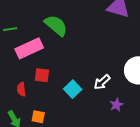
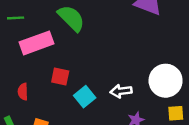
red square: (42, 75) -> (60, 76), moved
white arrow: (102, 82) -> (121, 91), turned 30

